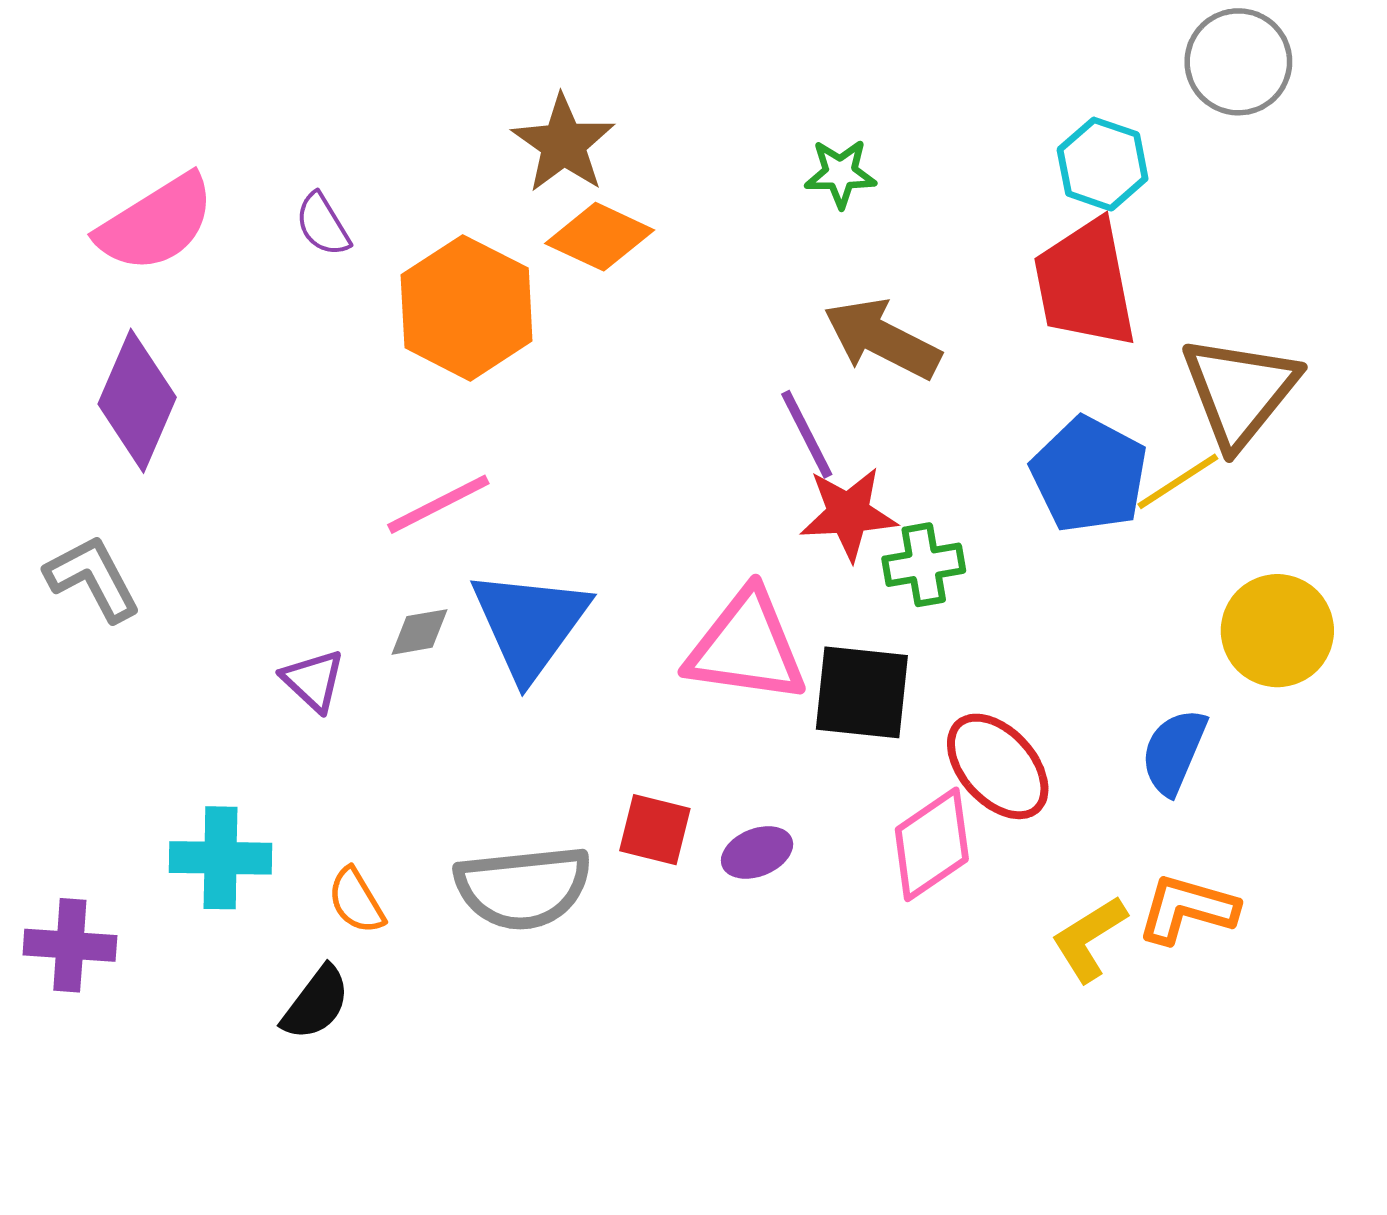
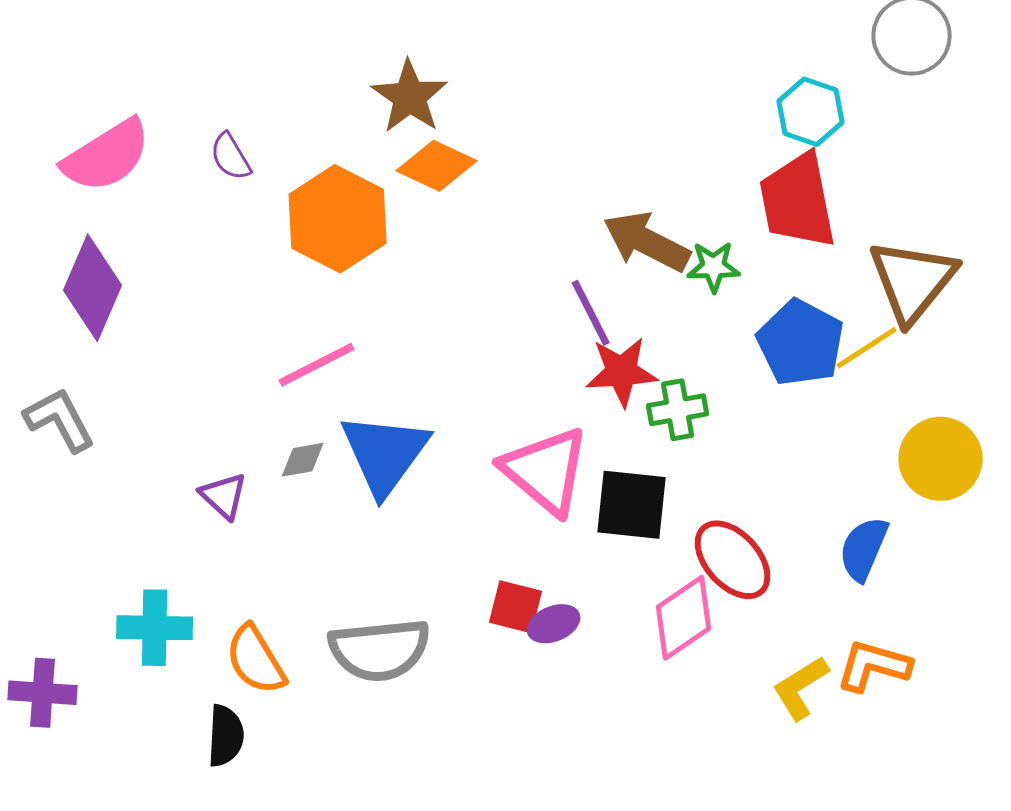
green star: (840, 173) -> (714, 267), moved
pink triangle: (746, 647) -> (546, 471), turned 32
red square: (655, 830) -> (516, 607), moved
orange semicircle: (356, 901) -> (256, 660), size x1.4
black semicircle: (316, 1003) -> (226, 736), turned -34

